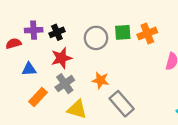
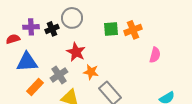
gray circle: (96, 38) -> (72, 18), moved
red star: (61, 58) -> (76, 52), moved, turned -30
blue triangle: (29, 69) -> (27, 62), size x1.6

